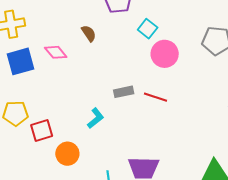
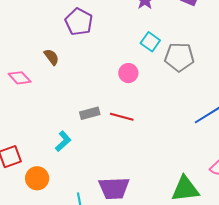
cyan square: (148, 29) -> (150, 42), moved
pink circle: (165, 54) -> (128, 73), size x0.7

